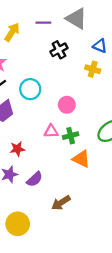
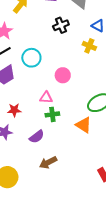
green cross: (71, 136) -> (52, 114), moved
orange triangle: (81, 159) -> (84, 125), moved
purple semicircle: (35, 179) -> (37, 137), moved

